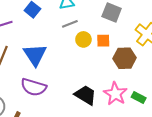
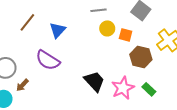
blue triangle: (35, 55) -> (58, 30), size x0.7
green rectangle: (139, 98) -> (149, 89), moved

